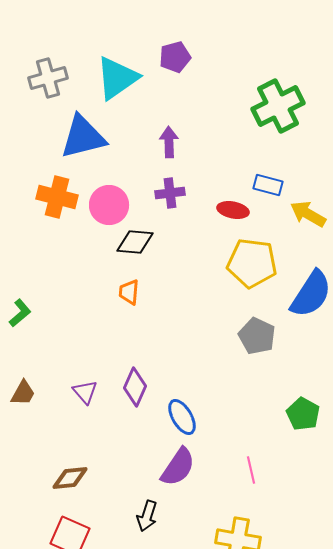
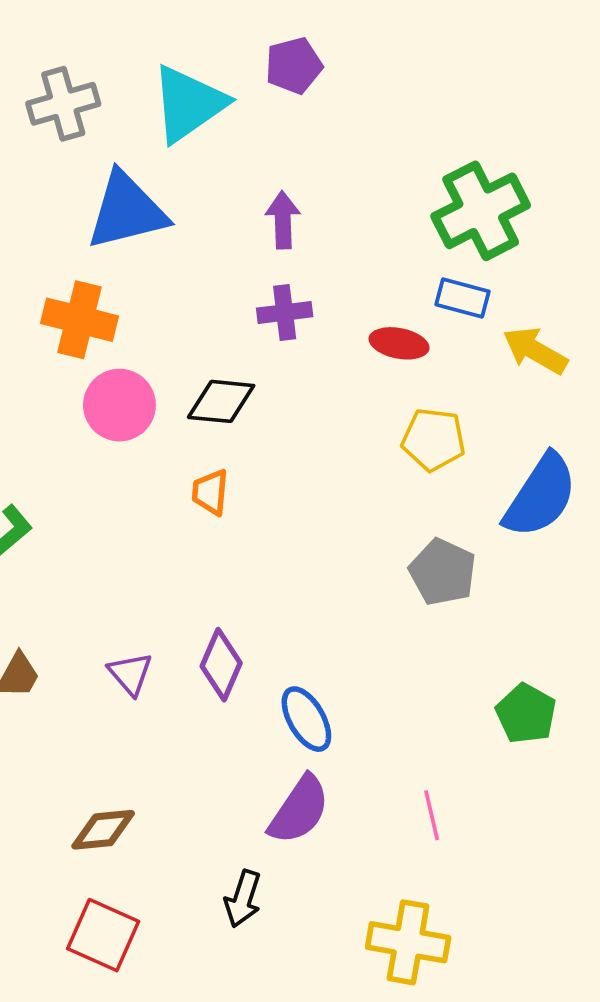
green cross: (278, 106) -> (481, 211), moved
pink circle: (109, 205) -> (119, 405), moved
yellow pentagon: (252, 263) -> (433, 440), size x0.7

